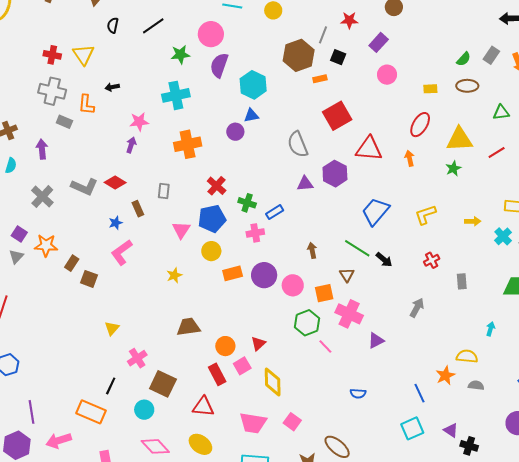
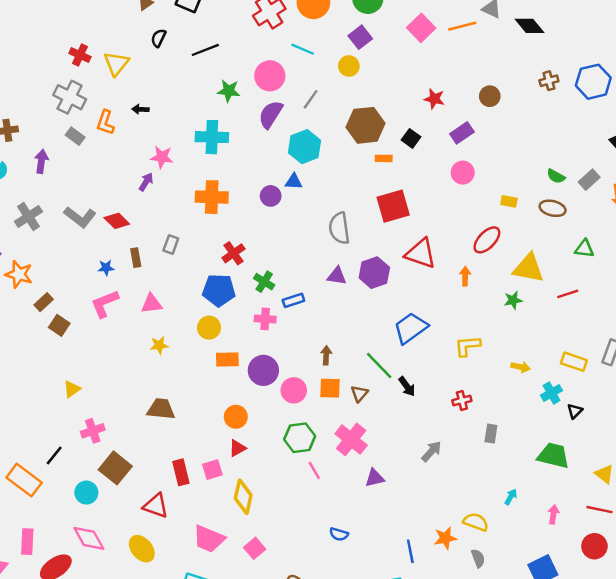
gray line: (323, 35) -> (311, 99), moved
green semicircle: (464, 59) -> (556, 176), turned 63
pink triangle: (181, 230) -> (151, 304), moved, turned 36
orange square: (324, 293) -> (330, 388), moved
orange circle: (225, 346) -> (236, 417), moved
gray semicircle: (476, 385) -> (478, 558), turned 49

